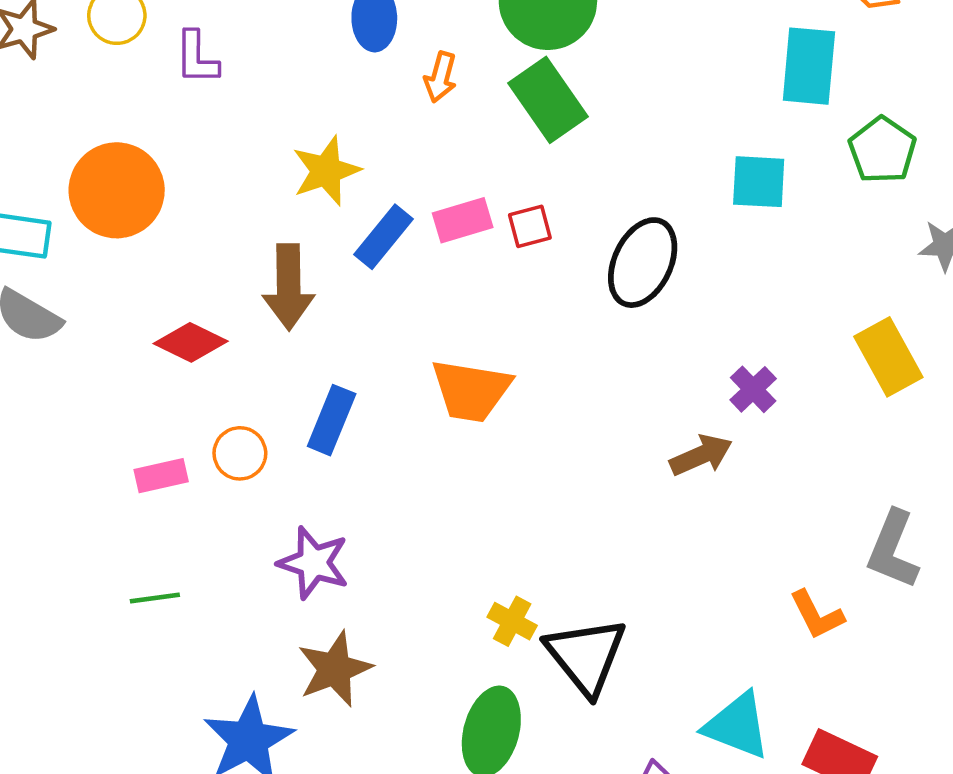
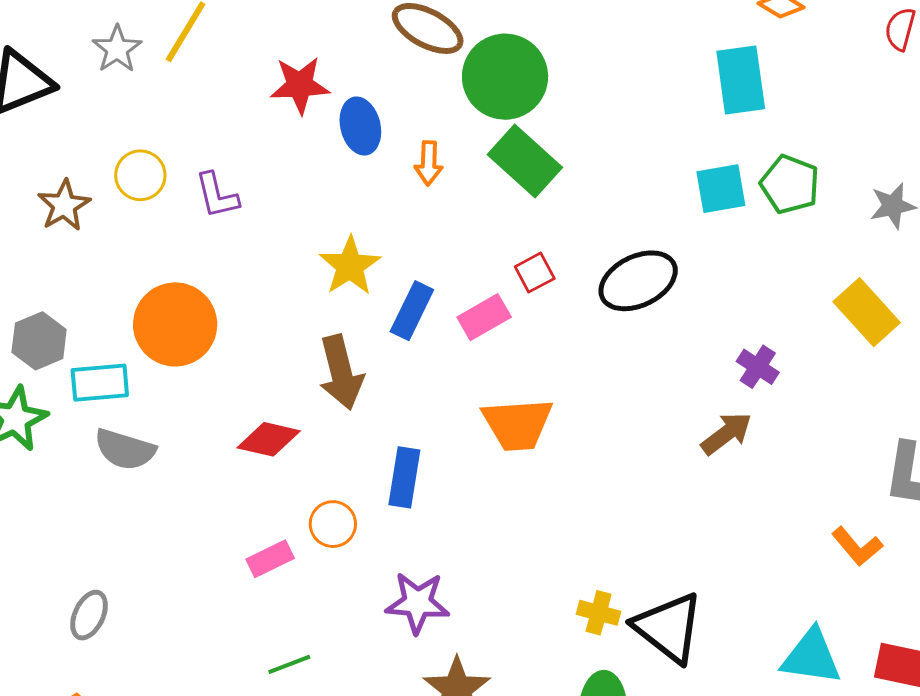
green pentagon: (882, 150) -> (790, 184), moved
pink rectangle: (463, 220) -> (484, 317), moved
black ellipse: (643, 263) -> (638, 281), turned 52

